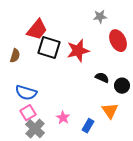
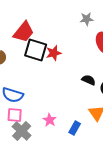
red star: (78, 51) -> (54, 53), moved, size x0.7
pink square: (28, 113) -> (15, 115), turned 35

